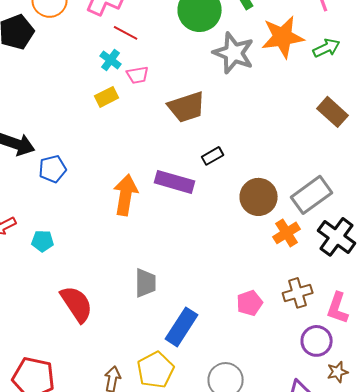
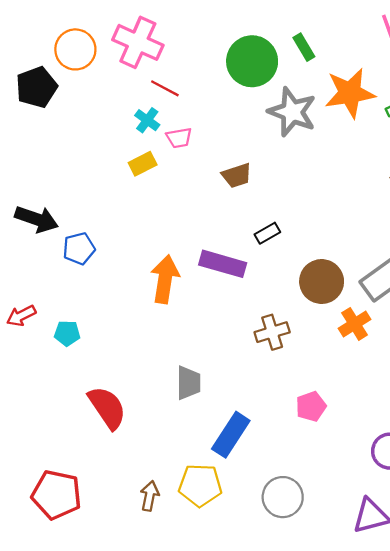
brown trapezoid: (187, 107) -> (237, 176), size x0.7
brown cross: (298, 293) -> (272, 332), moved
yellow pentagon: (156, 370) -> (200, 485), turned 30

